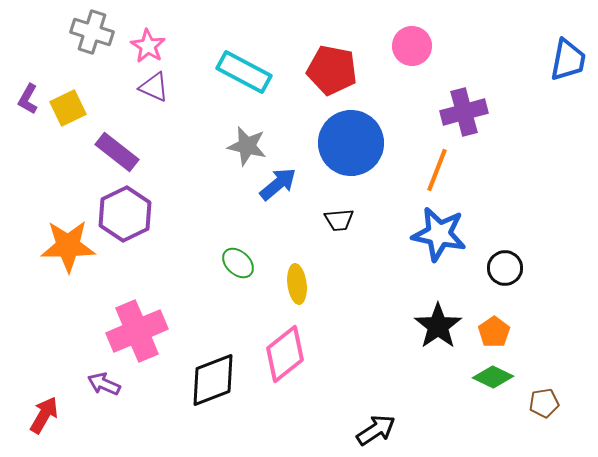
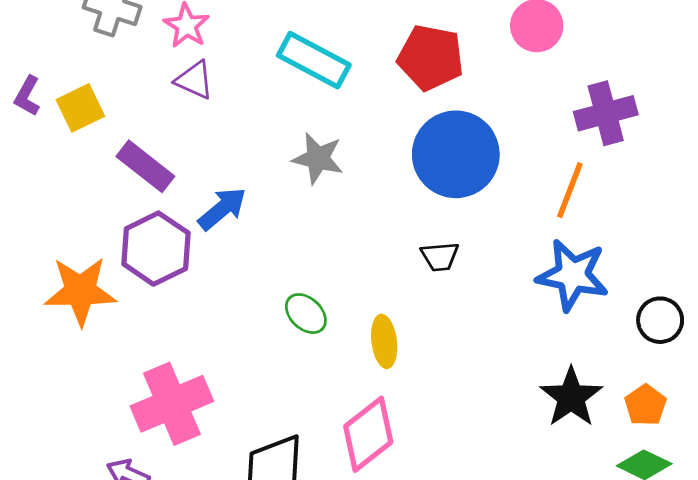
blue arrow: (278, 184) -> (222, 209), moved

